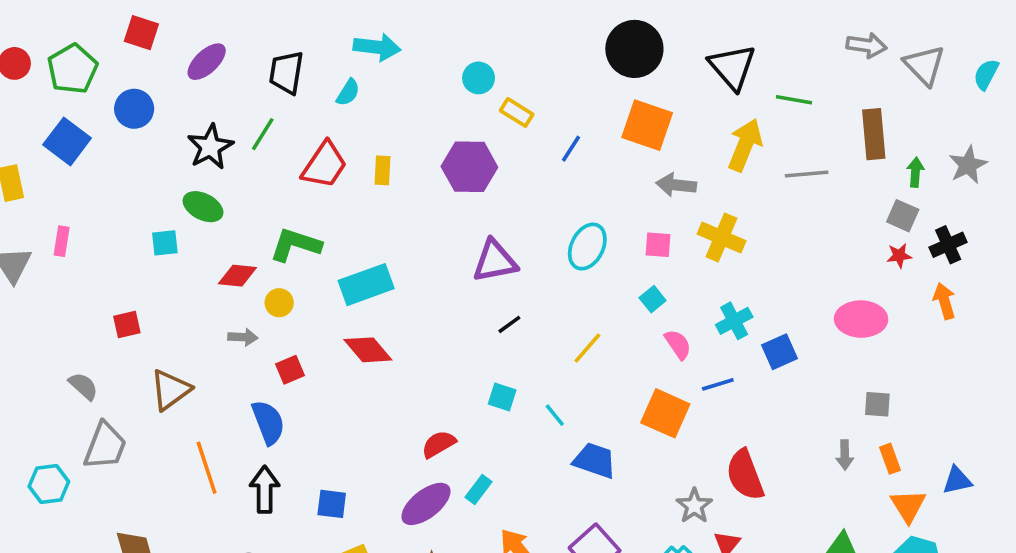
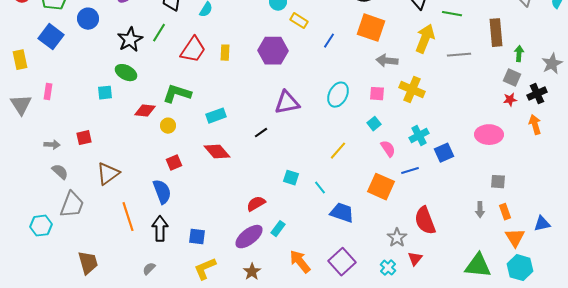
gray star: (968, 165) -> (552, 64), moved
cyan rectangle: (366, 285) -> (216, 116), size x0.7
black line: (509, 324) -> (261, 133), moved
gray arrow: (243, 337) -> (52, 145), moved

